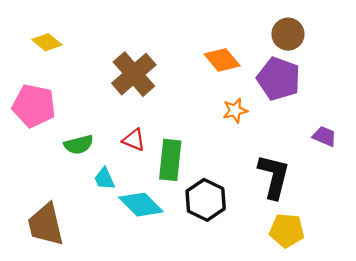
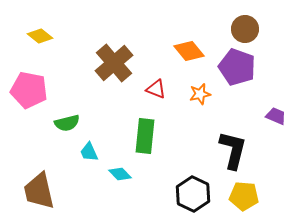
red triangle: (134, 140) -> (156, 89), moved
black hexagon: (206, 200) -> (193, 194), moved
cyan diamond: (141, 205) -> (120, 174), size x0.6

